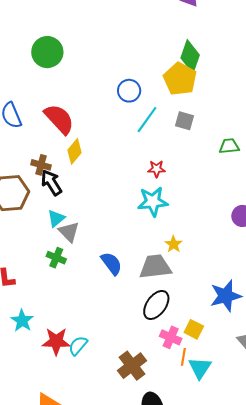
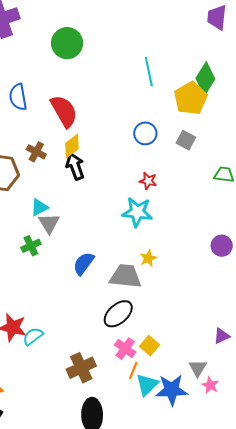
blue circle: (129, 91) -> (145, 133), moved
cyan line: (147, 120) -> (149, 72), moved, turned -60
black arrow: (51, 183) -> (75, 166), moved
green cross: (56, 258) -> (31, 246), turned 30
blue semicircle: (111, 263) -> (84, 263), turned -120
blue star: (226, 296) -> (172, 390), moved

